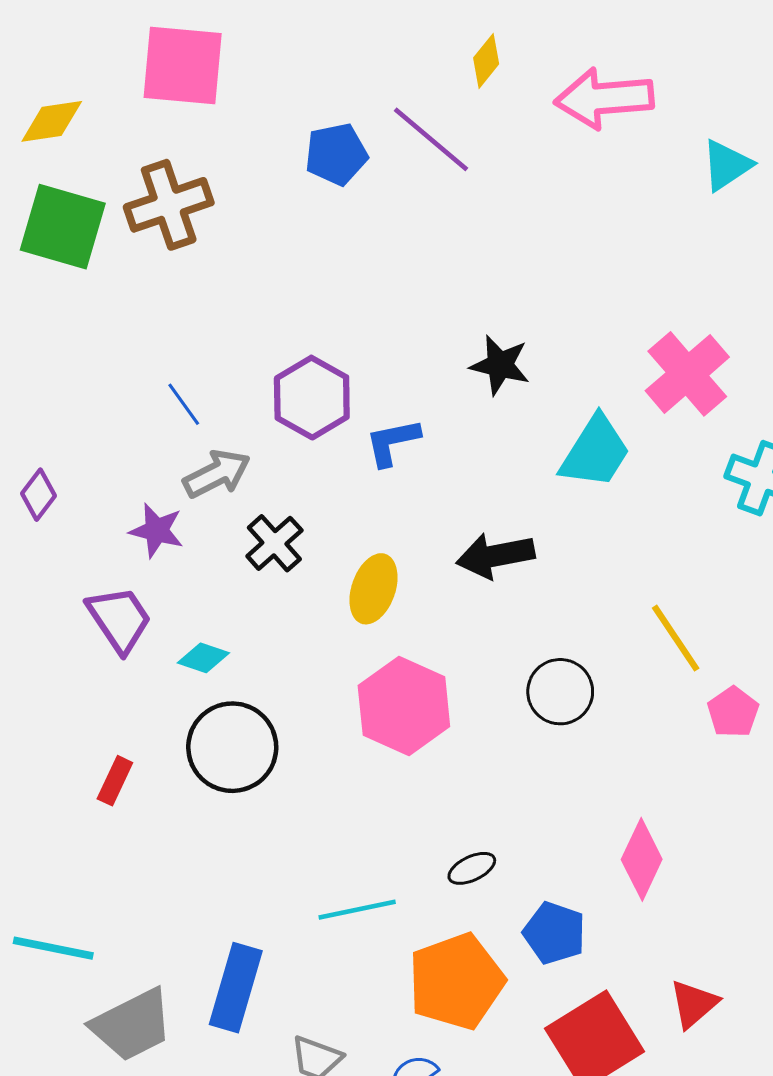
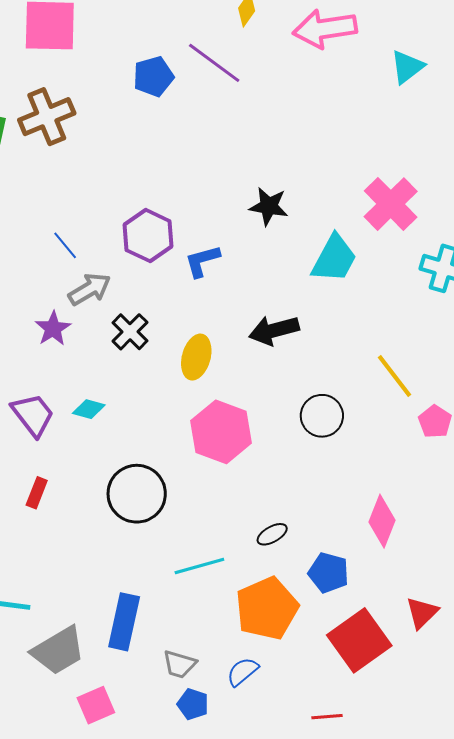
purple star: (157, 531) -> (53, 329), turned 30
purple trapezoid: (119, 619) -> (33, 415), moved
black circle: (232, 747) -> (137, 494), moved

